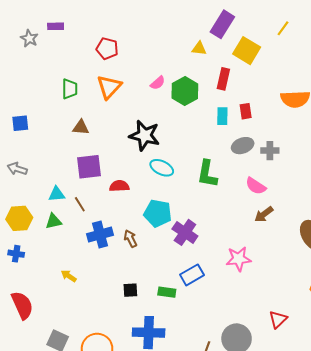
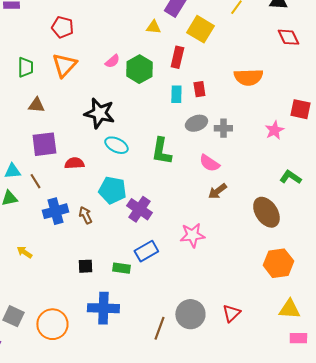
red triangle: (278, 319) -> (231, 313), moved

